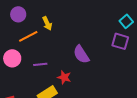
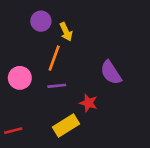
purple circle: (18, 14) -> (41, 21), moved
orange line: (28, 36) -> (54, 58), moved, turned -42

